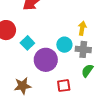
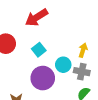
cyan square: (27, 43) -> (39, 50), moved

